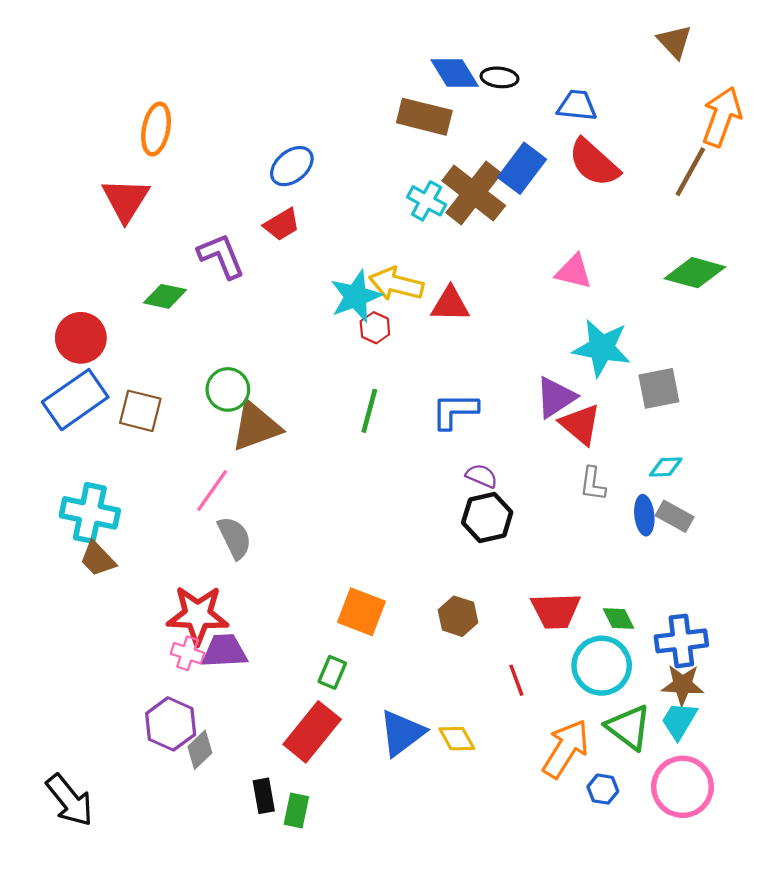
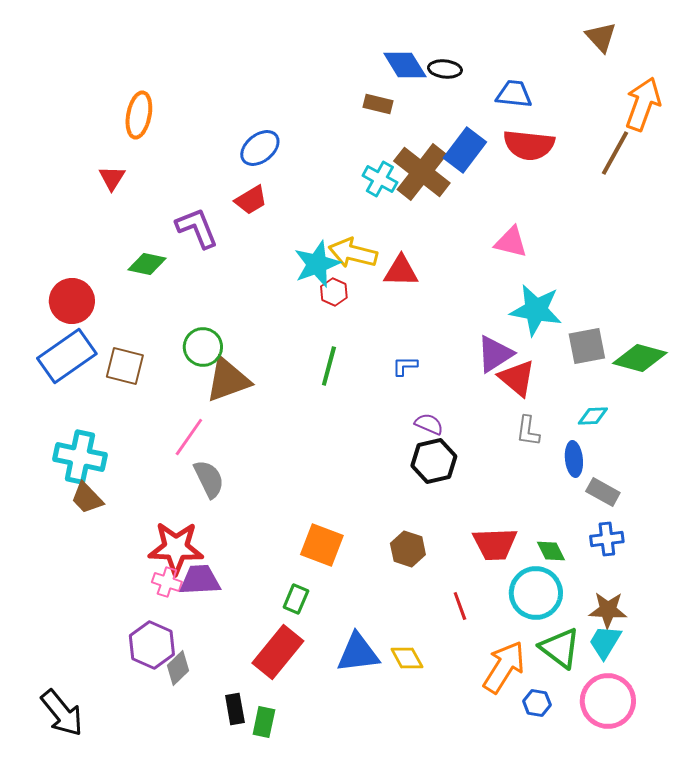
brown rectangle: (424, 117) -> (378, 104), size x0.6
red semicircle: (594, 163) -> (529, 145), turned -36
red triangle: (126, 200) -> (112, 178), size x0.6
green diamond: (695, 273) -> (640, 358), moved
blue L-shape: (455, 411) -> (405, 366), size x0.6
gray rectangle: (675, 516) -> (603, 492), moved
blue cross: (681, 641) -> (607, 539), moved, size x0.7
blue triangle: (402, 733) -> (358, 653), turned 30

